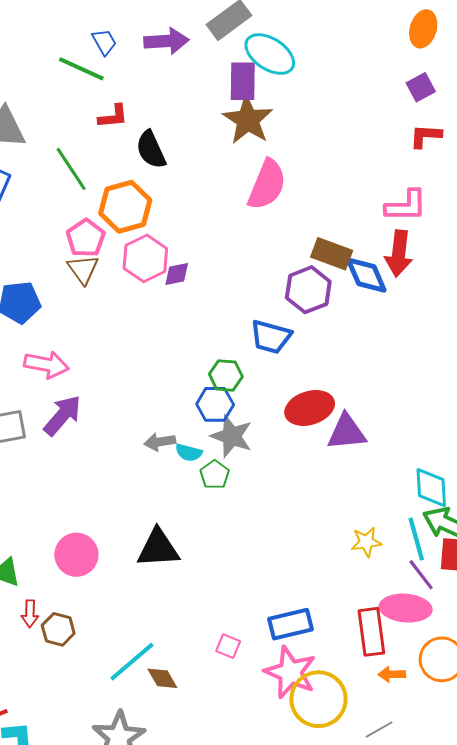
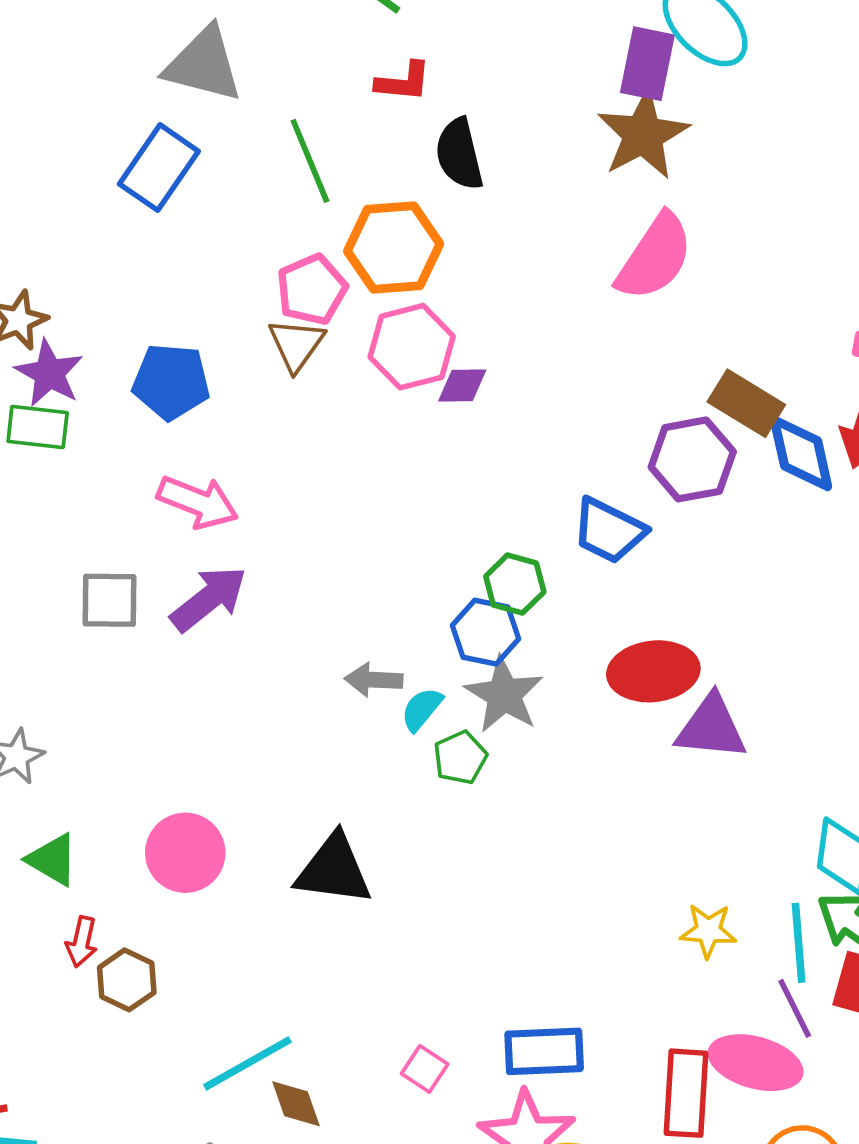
cyan semicircle: (189, 453) -> (422, 709), turned 104

